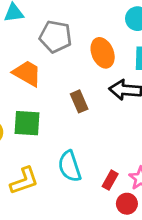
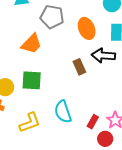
orange trapezoid: (27, 73) -> (31, 44), turned 105
brown rectangle: (79, 101) -> (79, 67), moved

